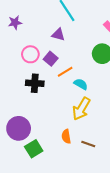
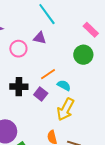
pink circle: (30, 54) -> (18, 49), moved
purple square: (51, 59) -> (41, 94), moved

